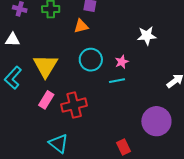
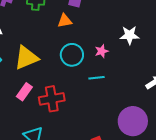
pink star: (122, 62) -> (102, 51), moved
yellow triangle: (46, 66) -> (26, 58), turned 32

